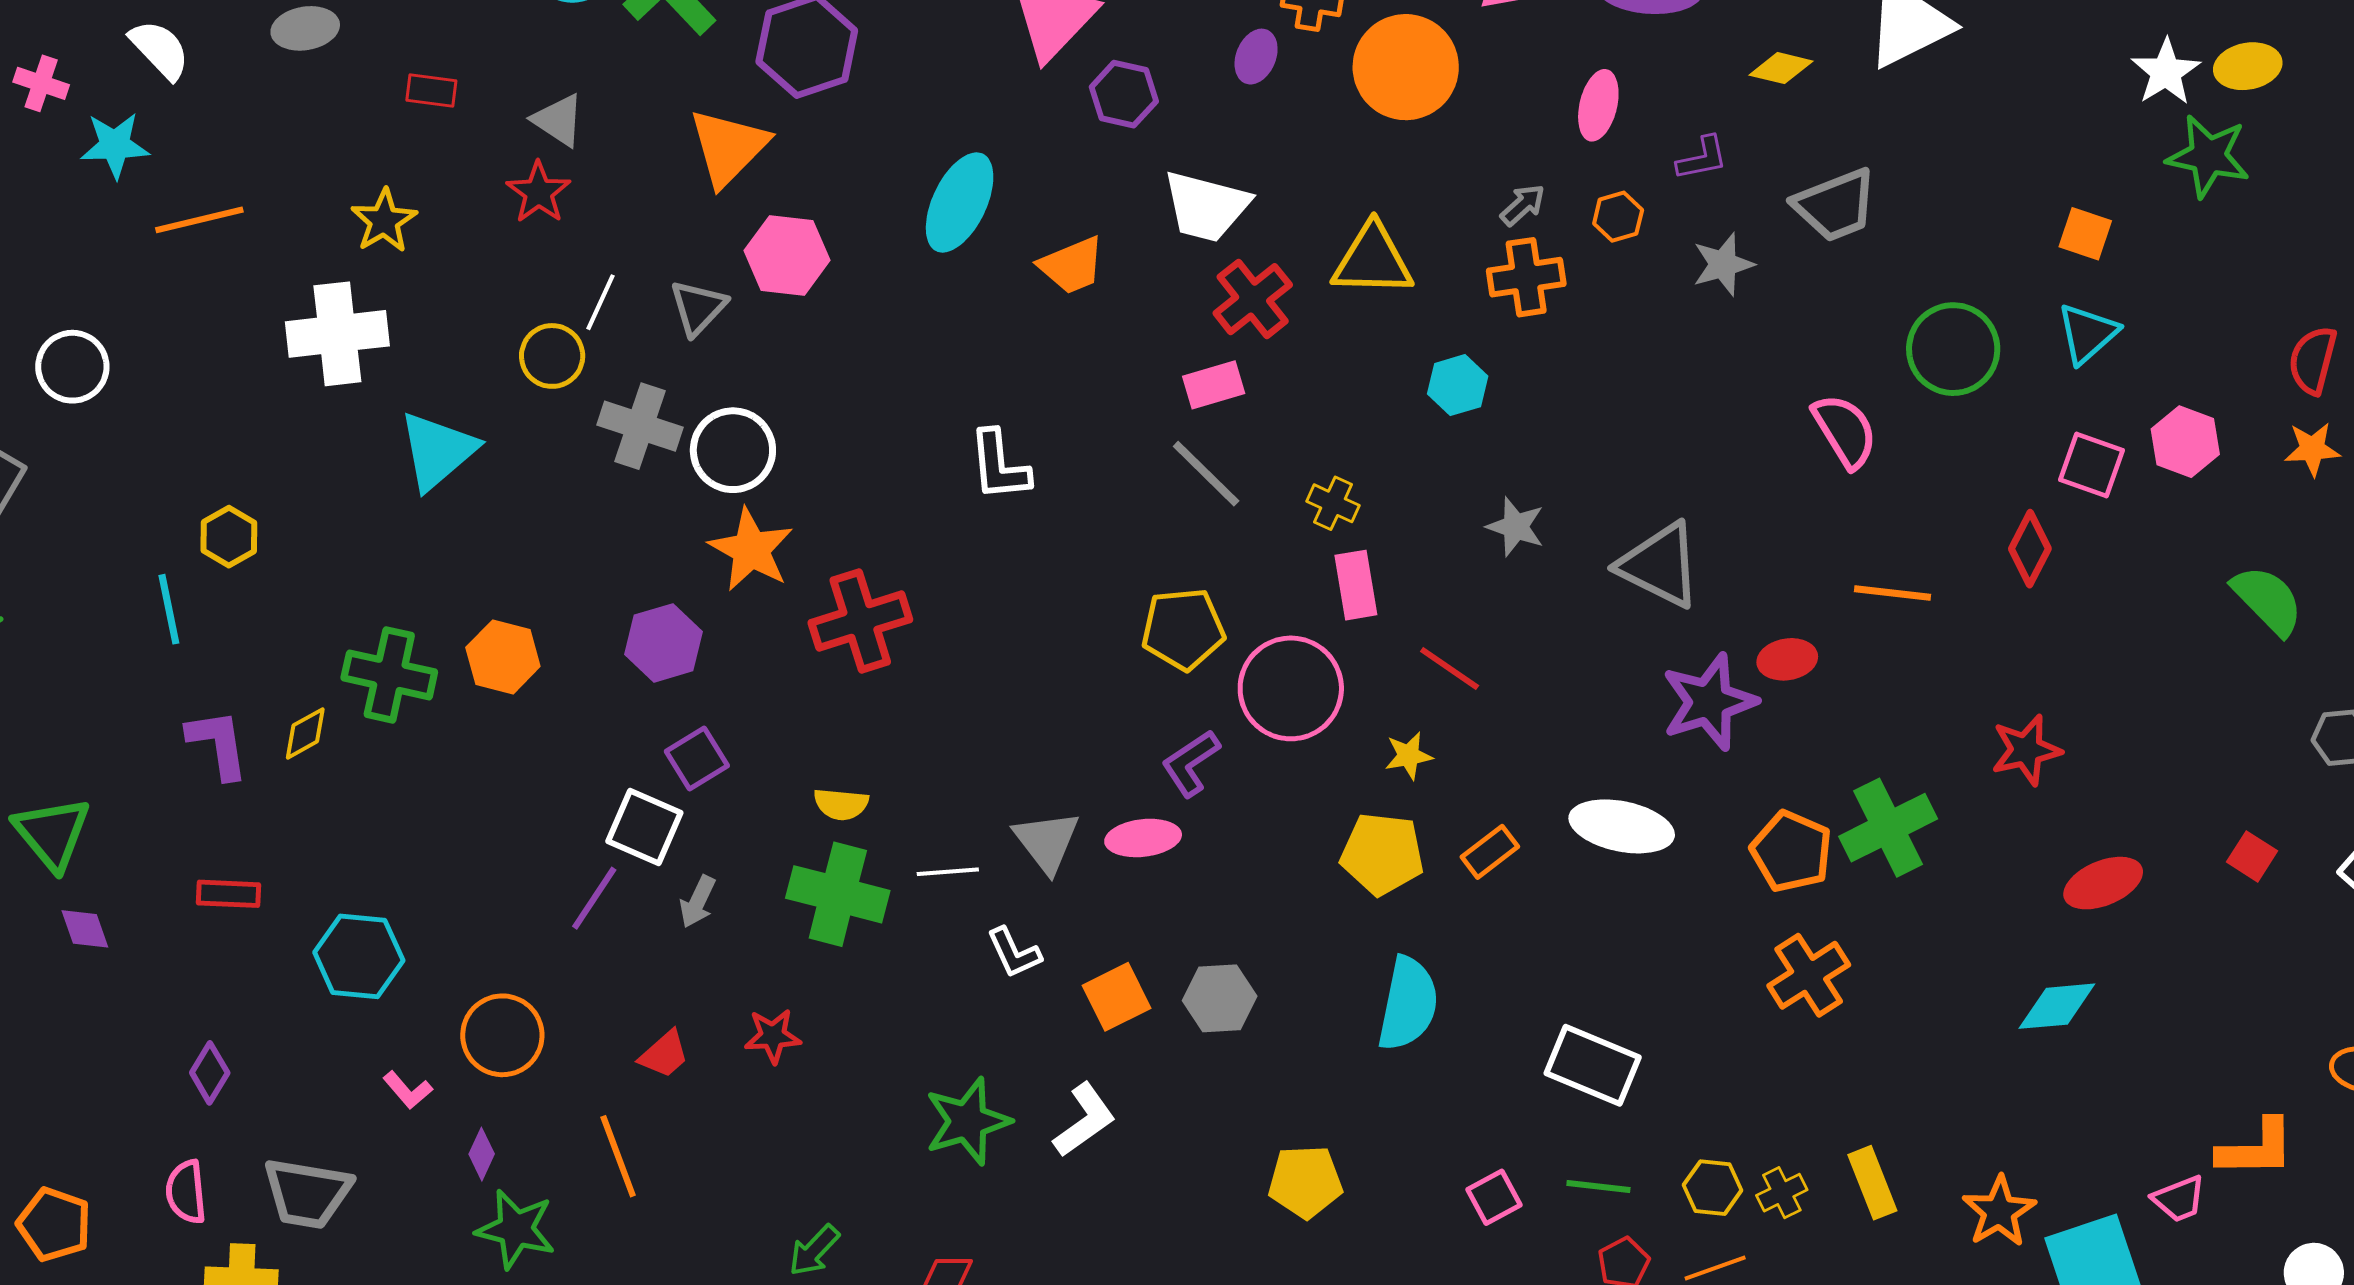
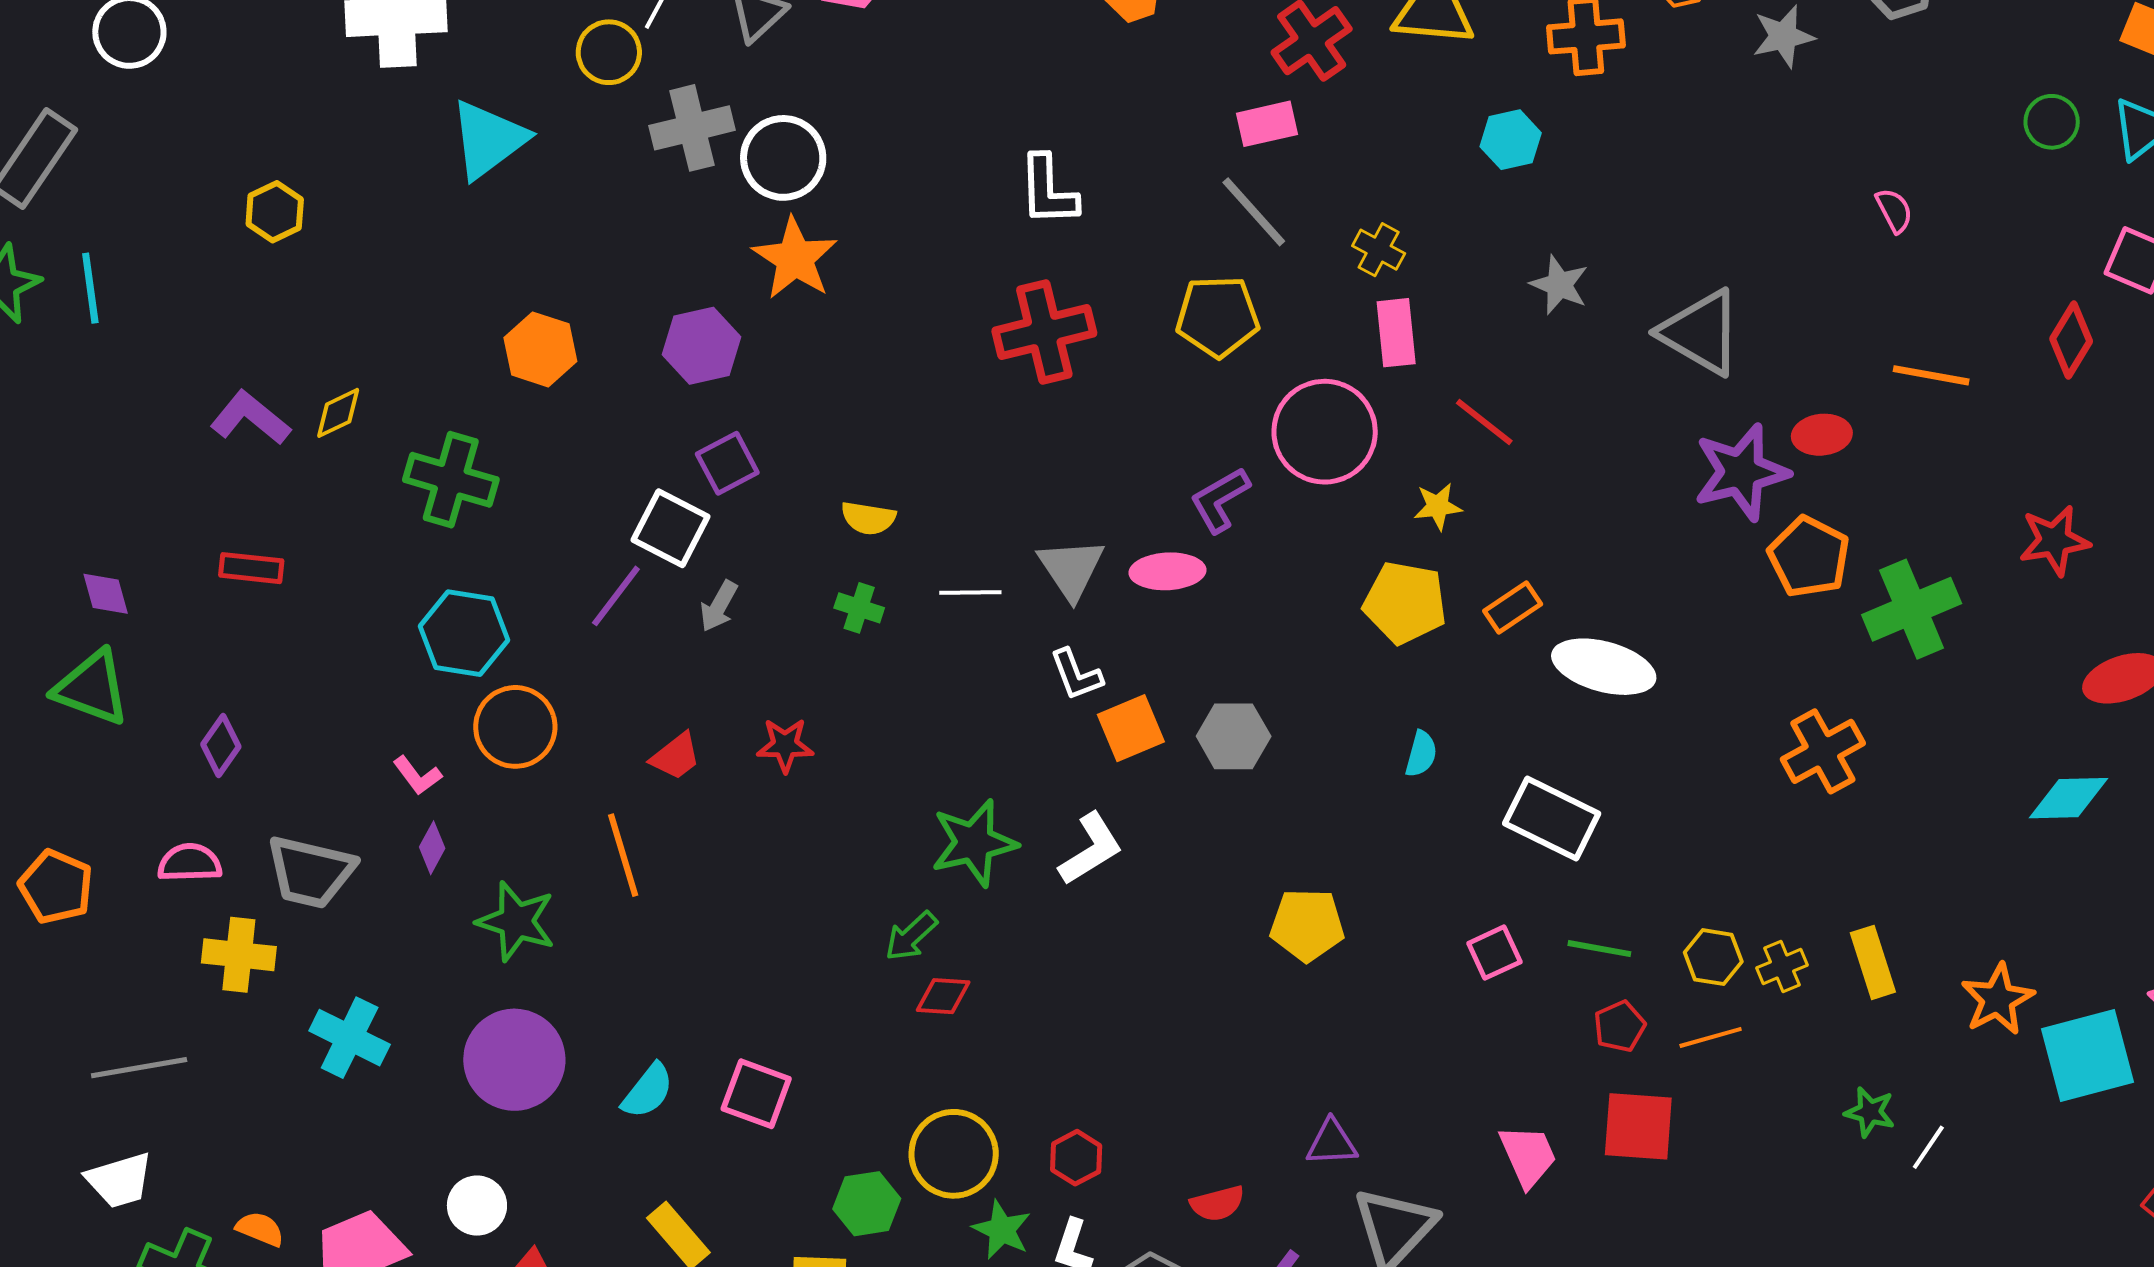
green circle: (1953, 349) -> (2052, 122), moved, size x0.6
gray cross: (640, 426) -> (692, 128), turned -36
pink semicircle: (1845, 431) -> (1894, 210), size x0.6
cyan line: (169, 609) -> (90, 288), moved
red cross: (860, 621) -> (1044, 332), moved
yellow pentagon: (1183, 629) -> (1218, 316), moved
green cross: (389, 675) -> (451, 480), moved
purple L-shape: (218, 744) -> (250, 418), turned -46
white ellipse: (1622, 826) -> (1604, 667), moved
green triangle: (52, 833) -> (92, 688), moved, turned -34
orange pentagon: (1791, 851) -> (1809, 557), moved
green cross: (838, 894) -> (859, 608), size x0.5
white L-shape: (1014, 953) -> (1076, 675), moved
cyan hexagon: (359, 956) -> (464, 633), moved
cyan semicircle: (1408, 1004) -> (1421, 754), size x0.5
white rectangle: (1593, 1065) -> (1552, 818), moved
purple diamond: (482, 1154) -> (432, 848), moved
pink semicircle: (186, 1192) -> (190, 863), turned 90
green arrow: (814, 1250) -> (911, 936), moved

